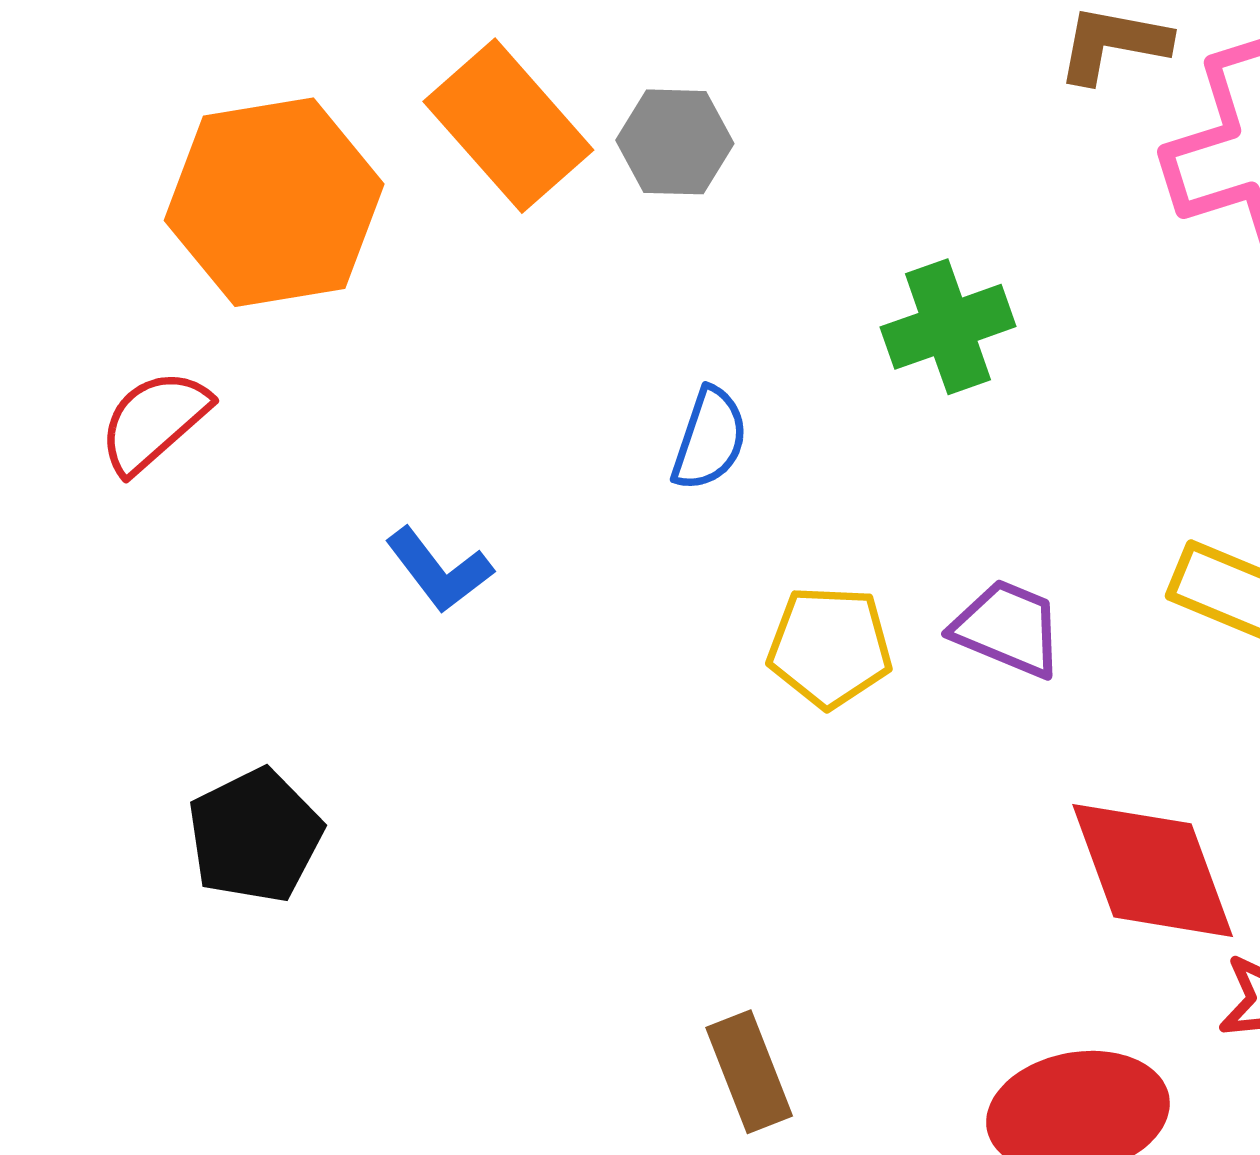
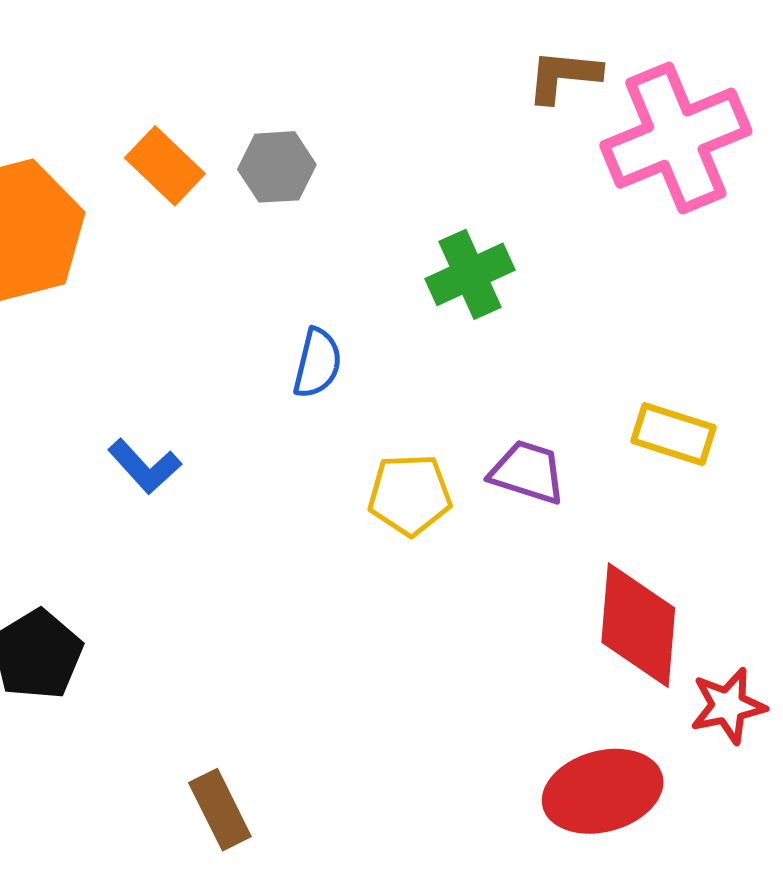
orange rectangle: (508, 126) -> (165, 166), size x0.7
red diamond: (1153, 870) -> (638, 625), turned 30
brown rectangle: (749, 1072) -> (220, 810), moved

